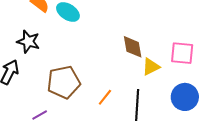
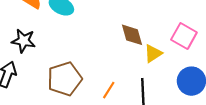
pink square: (182, 53) -> (184, 36), turned 30

